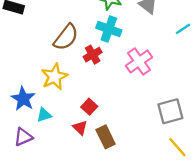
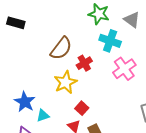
cyan cross: (109, 29) -> (110, 41), moved
yellow star: (54, 77) -> (65, 82), moved

